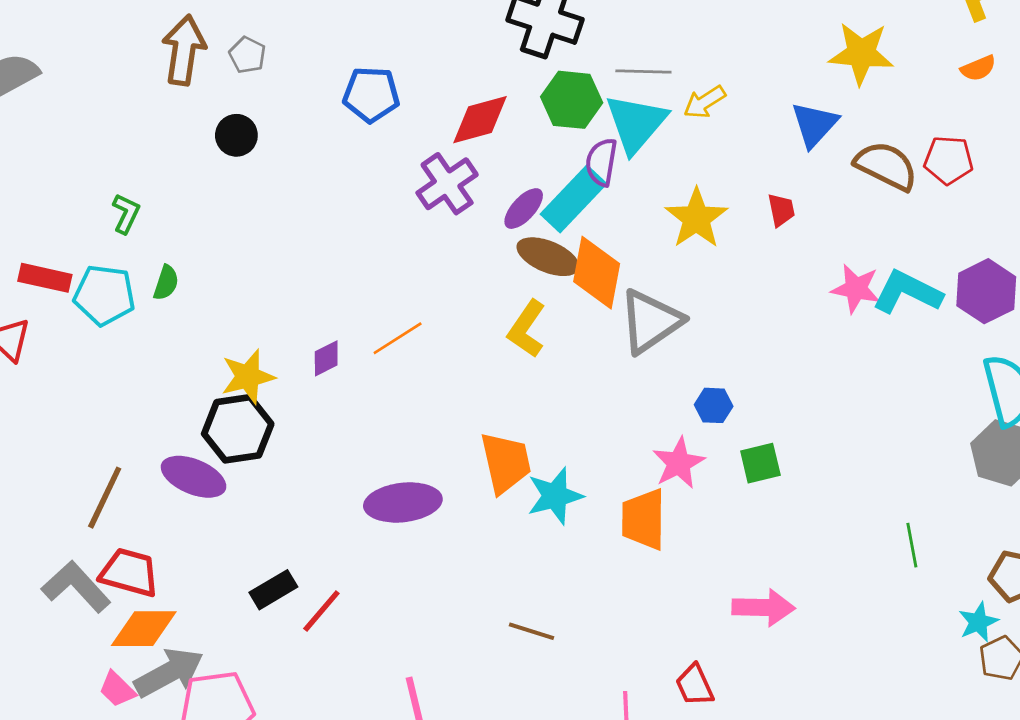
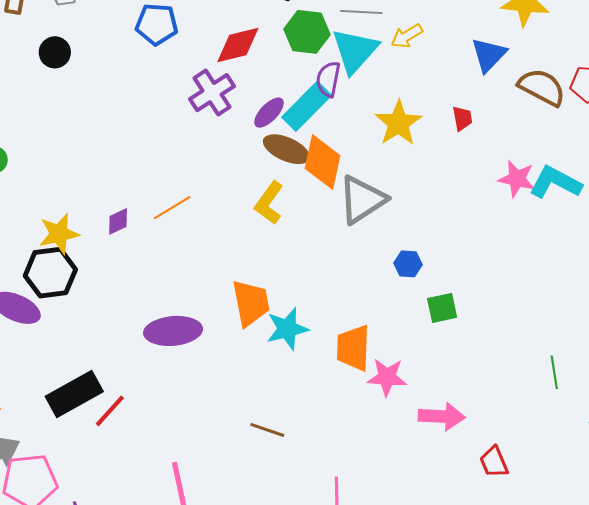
pink star: (679, 463) -> (387, 377), moved, turned 30
black rectangle: (273, 590) -> (74, 394), size x1.6
red trapezoid: (695, 685) -> (494, 462), moved

